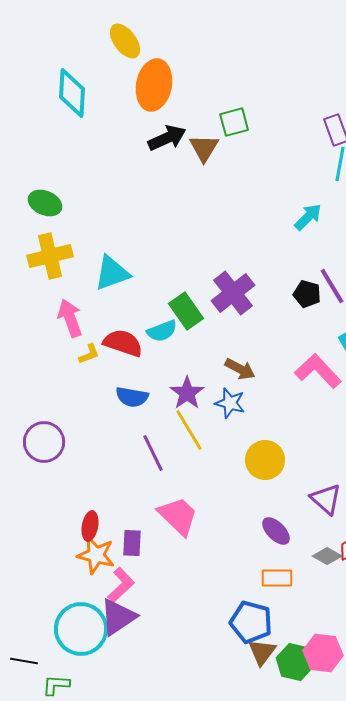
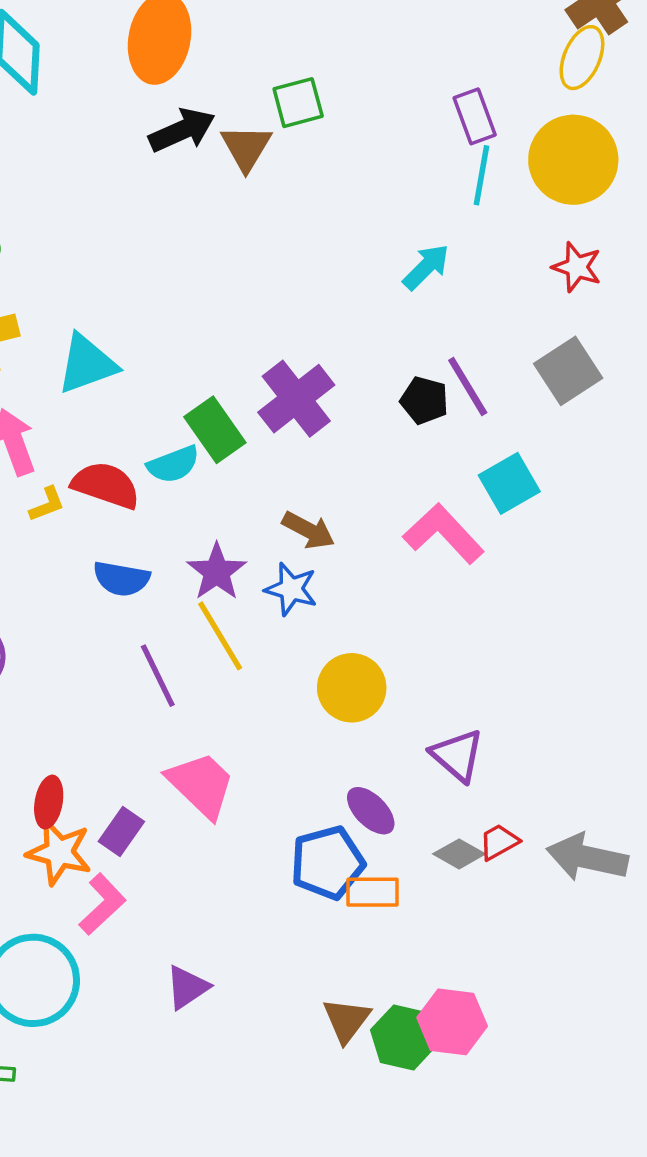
purple rectangle: (132, 543) -> (121, 831), turned 32
purple triangle: (118, 617) -> (187, 987), moved, size x0.7
blue pentagon: (251, 622) -> (327, 863), moved, turned -30

